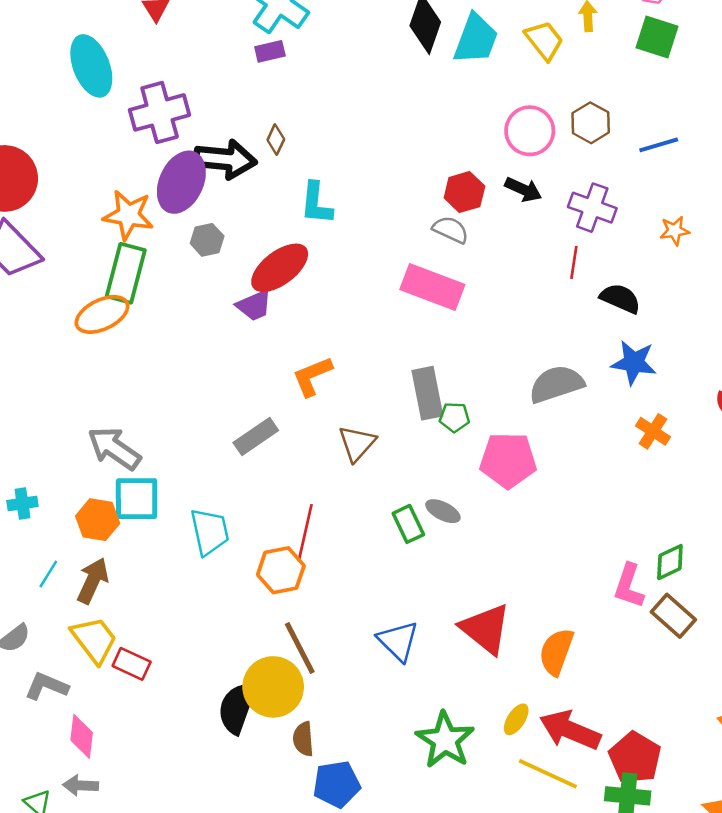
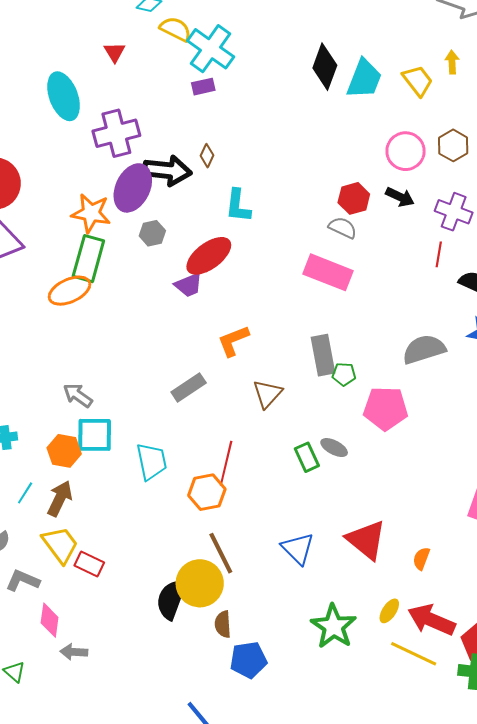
gray arrow: (114, 448) -> (78, 395), size x0.7
orange semicircle: (556, 652) -> (421, 559), size x0.6
gray arrow: (81, 785) -> (74, 652), moved

